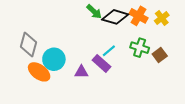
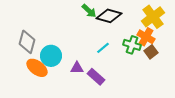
orange cross: (139, 16) -> (146, 37), moved
yellow cross: (162, 18) -> (153, 17), size x1.6
purple rectangle: (101, 63) -> (96, 77), moved

